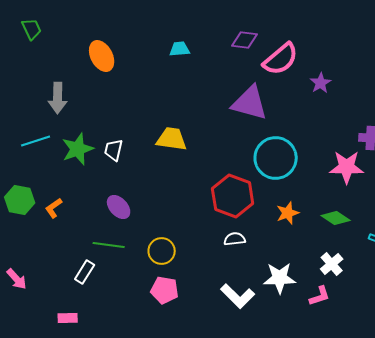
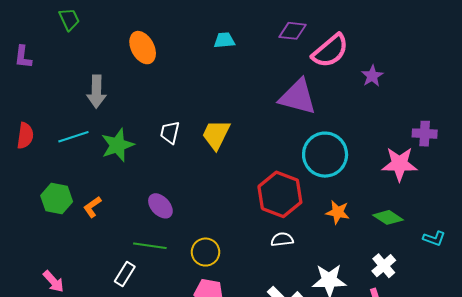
yellow trapezoid: (172, 139) -> (216, 135), turned -72
white trapezoid: (114, 150) -> (170, 133), moved
orange star: (288, 213) -> (338, 212), turned 30

